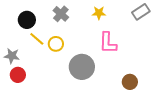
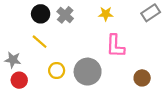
black circle: (27, 20) -> (41, 14), moved
yellow circle: (56, 44) -> (57, 70), moved
brown circle: (130, 82) -> (142, 78), moved

